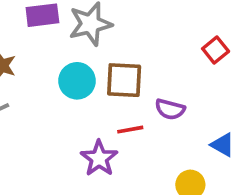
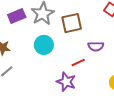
brown square: (124, 80) -> (72, 23), moved

